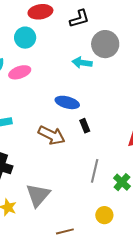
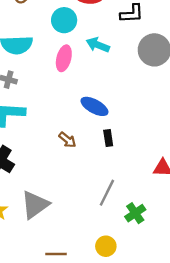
cyan arrow: (82, 63) -> (98, 45), moved
pink ellipse: (20, 72) -> (64, 58), moved, turned -70
brown arrow: (52, 135) -> (67, 140), size x0.6

